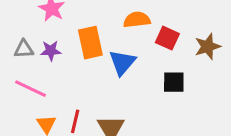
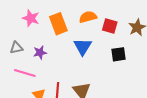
orange rectangle: (90, 43) -> (58, 24), moved
purple star: (51, 51) -> (40, 53), moved

